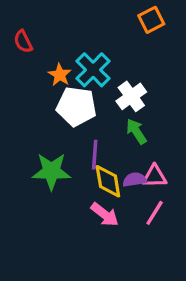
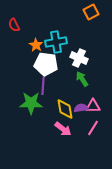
cyan cross: (93, 70) -> (56, 42), turned 35
white cross: (131, 96) -> (79, 58), turned -30
purple line: (95, 155) -> (43, 86), moved

